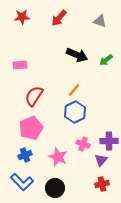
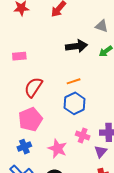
gray triangle: (100, 21) -> (102, 26), moved
black arrow: (77, 55) -> (77, 46), turned -30
orange line: (74, 90) -> (74, 81), turned 32

